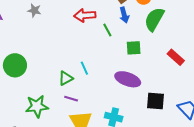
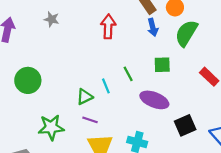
red arrow: (85, 15) -> (108, 26), turned 95
green line: (107, 30) -> (128, 74), moved
black square: (156, 101) -> (185, 125), turned -30

